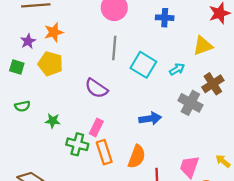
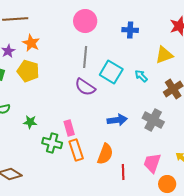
orange star: (54, 32) -> (31, 43), turned -30
cyan arrow: (177, 69) -> (141, 76), turned -104
purple semicircle: (96, 88) -> (85, 87), moved
gray cross: (190, 103) -> (153, 120), moved
pink rectangle: (96, 127) -> (69, 128), turned -42

